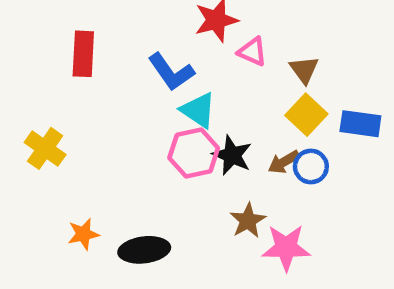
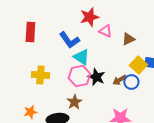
brown triangle: (304, 70) -> (128, 39), turned 40
yellow square: (306, 115) -> (138, 65), moved
yellow cross: (45, 148) -> (40, 75), moved, turned -30
brown star: (248, 221) -> (74, 102), moved

